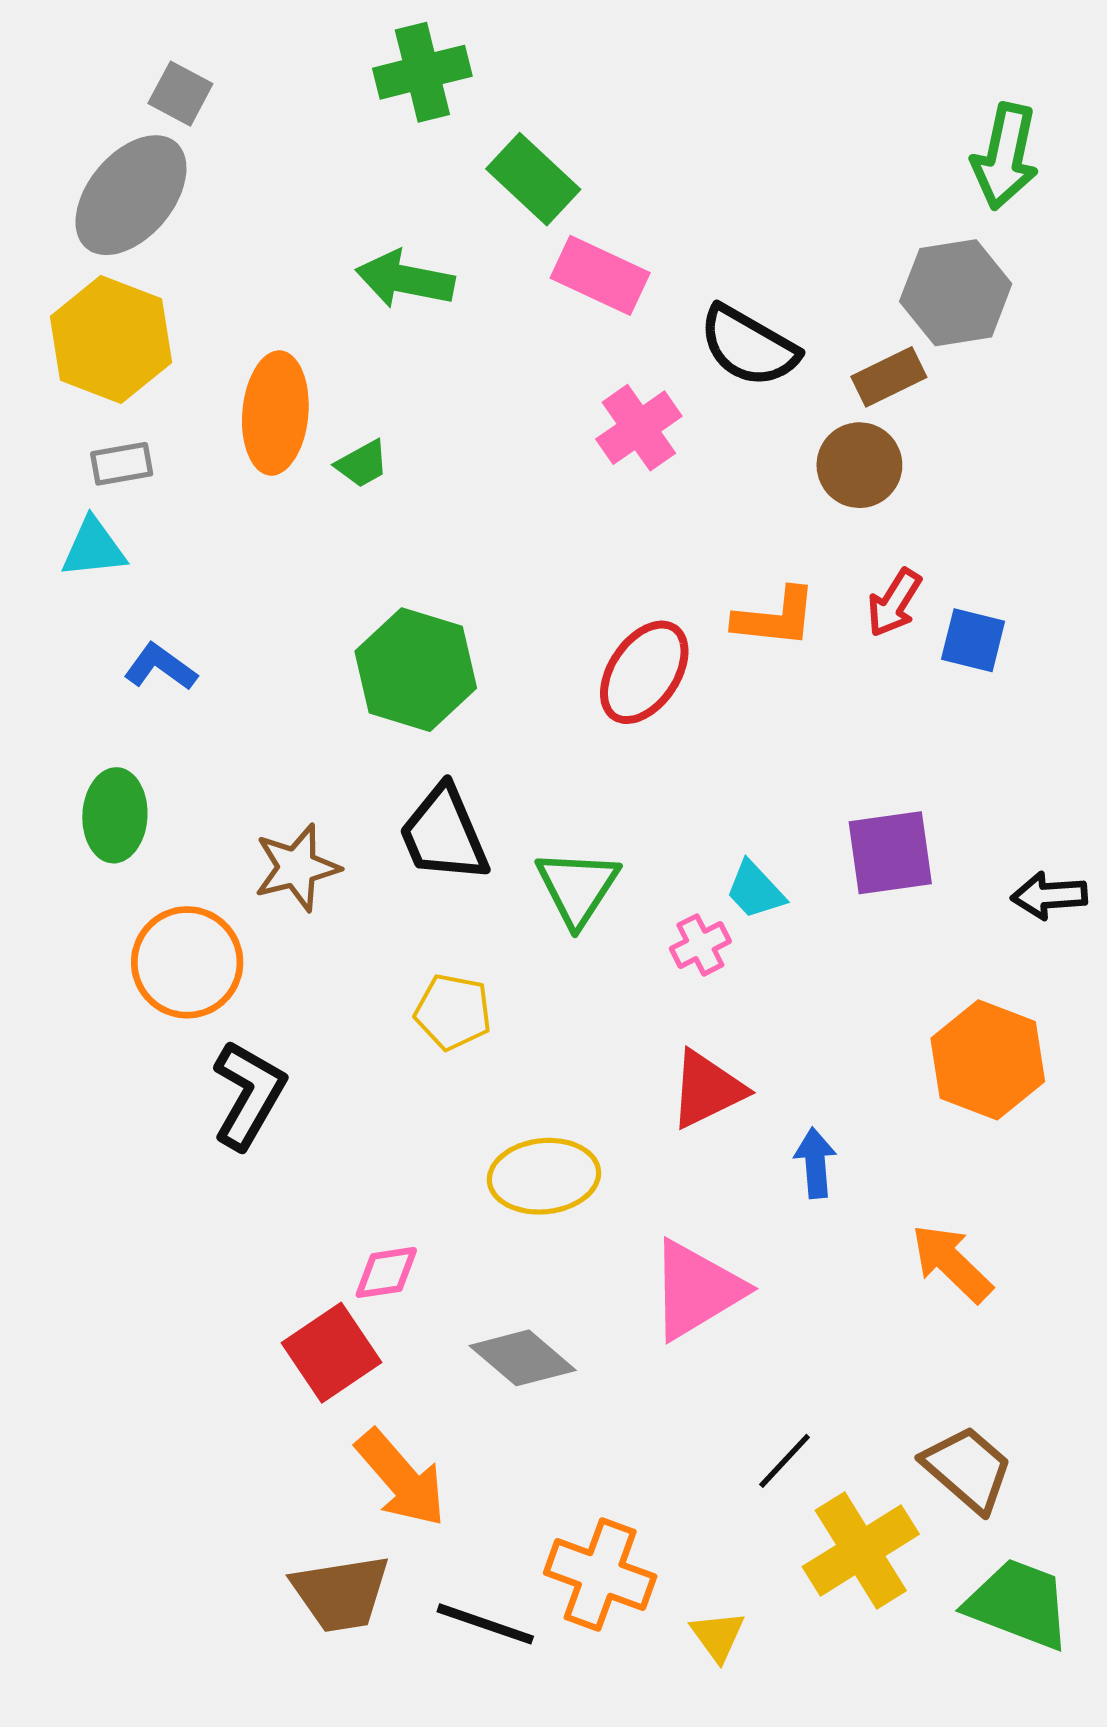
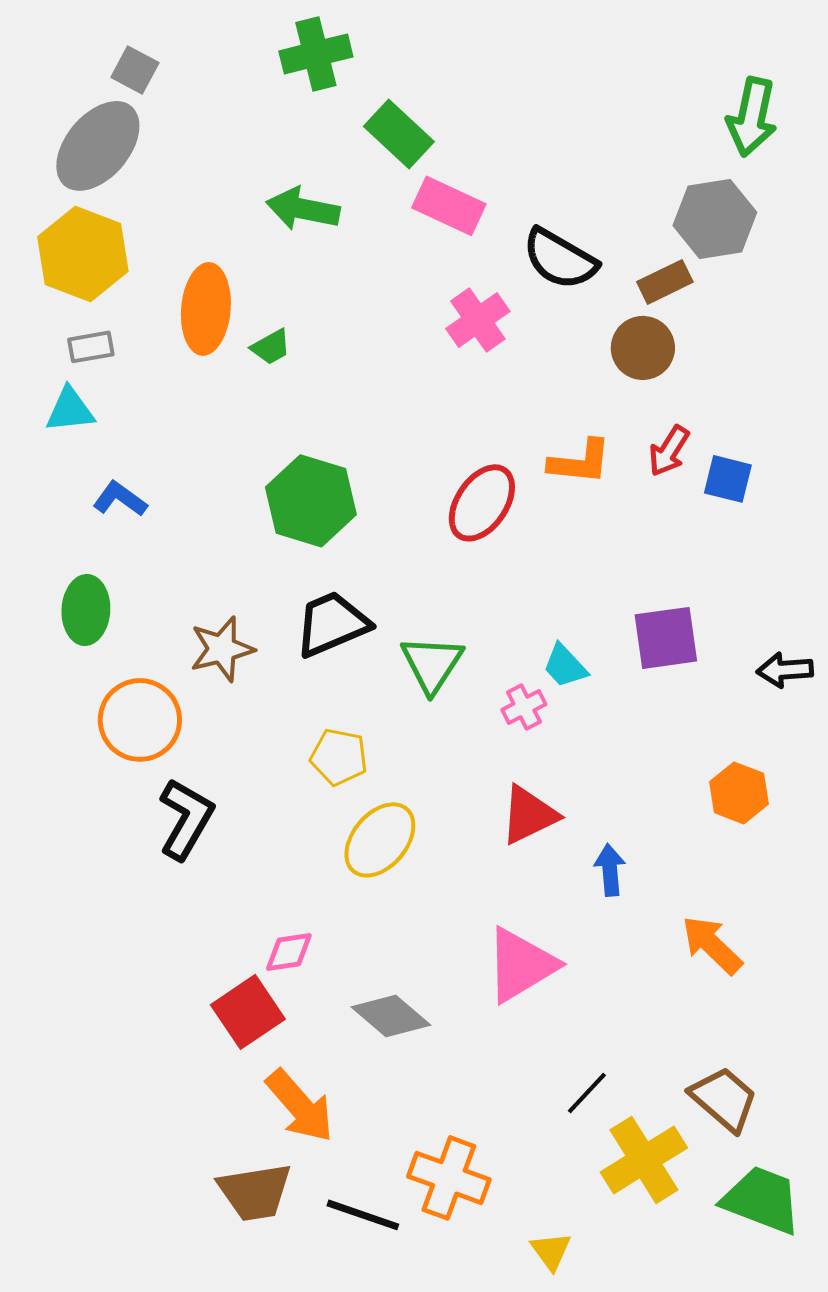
black trapezoid: (444, 834) -> (332, 624), turned 90
orange hexagon: (988, 1060) -> (739, 793), size x0.7
yellow ellipse: (544, 1176) -> (380, 840), moved, turned -44
yellow triangle: (718, 1636) -> (551, 1251), moved

